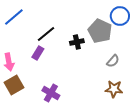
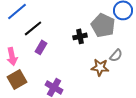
black line: (46, 34) -> (33, 28), moved
brown star: (114, 89) -> (100, 67), moved

